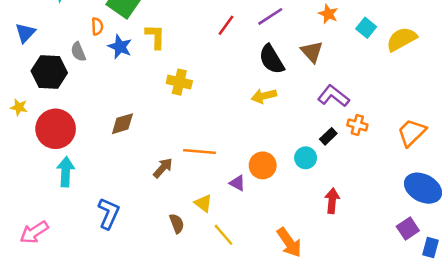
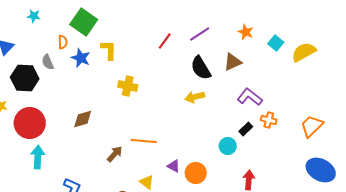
brown triangle: (312, 52) -> (233, 62), turned 48
orange circle: (263, 165) -> (196, 173), moved

